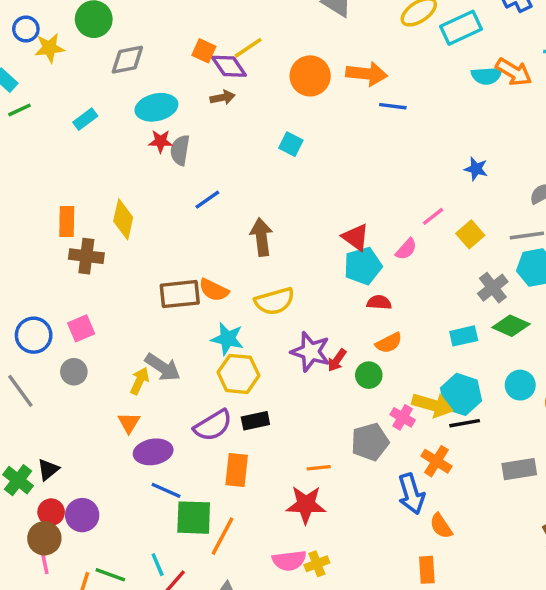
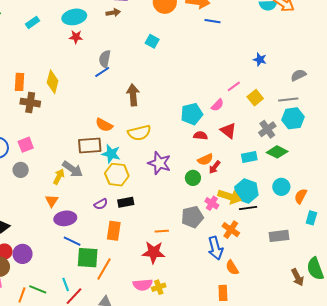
gray semicircle: (180, 150) -> (105, 59), moved
red triangle: (356, 237) -> (228, 131), moved
brown rectangle: (180, 294) -> (90, 145), moved
red arrow: (337, 360) -> (215, 167), moved
purple semicircle: (213, 425) -> (101, 204), size x0.6

